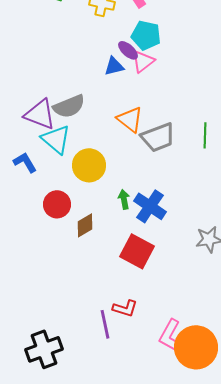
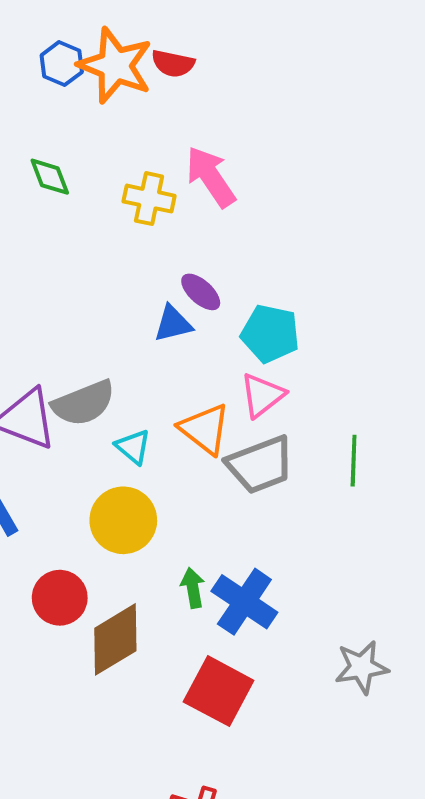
cyan pentagon: (146, 35) -> (270, 334), moved
pink triangle: (143, 61) -> (262, 395), moved
cyan triangle: (56, 139) -> (133, 447), moved, size x0.6
brown diamond: (85, 225) -> (115, 639), size x1.5

